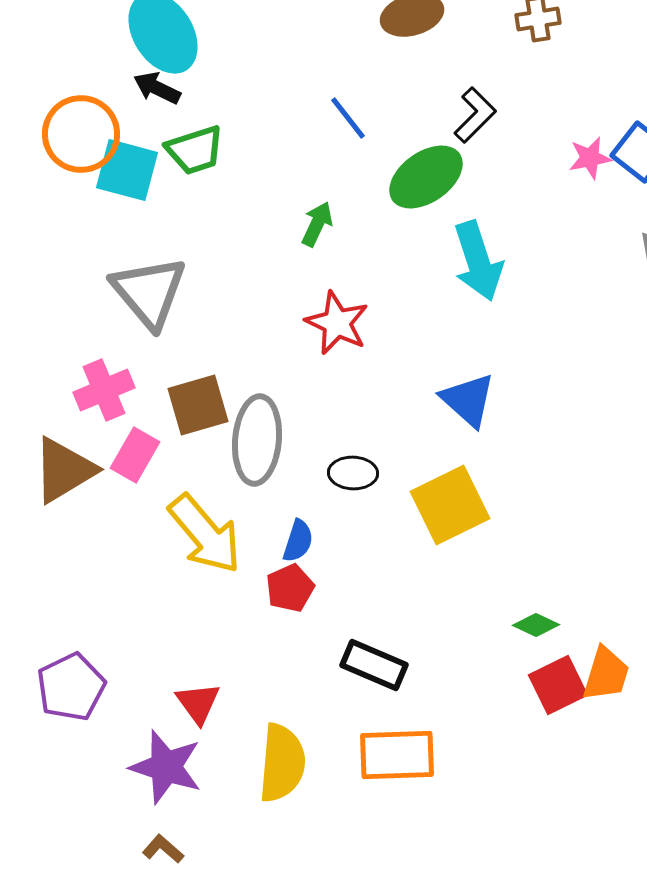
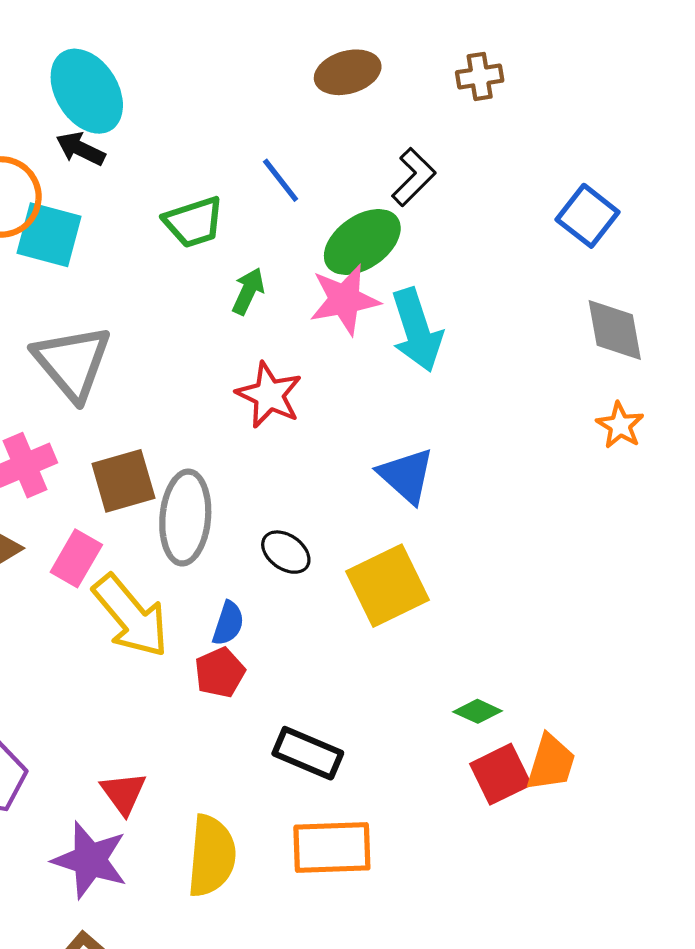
green trapezoid: (195, 150) -> (194, 222), moved
pink star: (590, 158) -> (344, 300), moved, size x1.6
pink rectangle: (135, 455) -> (76, 558), moved
black ellipse: (353, 473) -> (286, 552), turned 33

